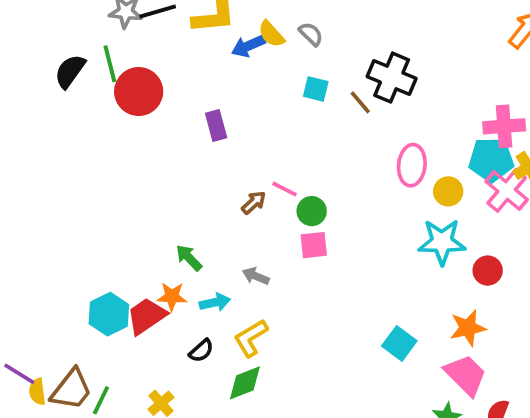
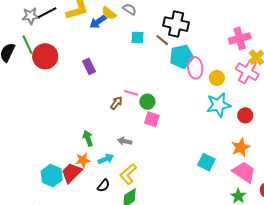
cyan pentagon: (491, 160) -> (182, 57), moved
pink square: (314, 245) -> (152, 119), turned 35
green arrow: (189, 258) -> (88, 138), turned 35

